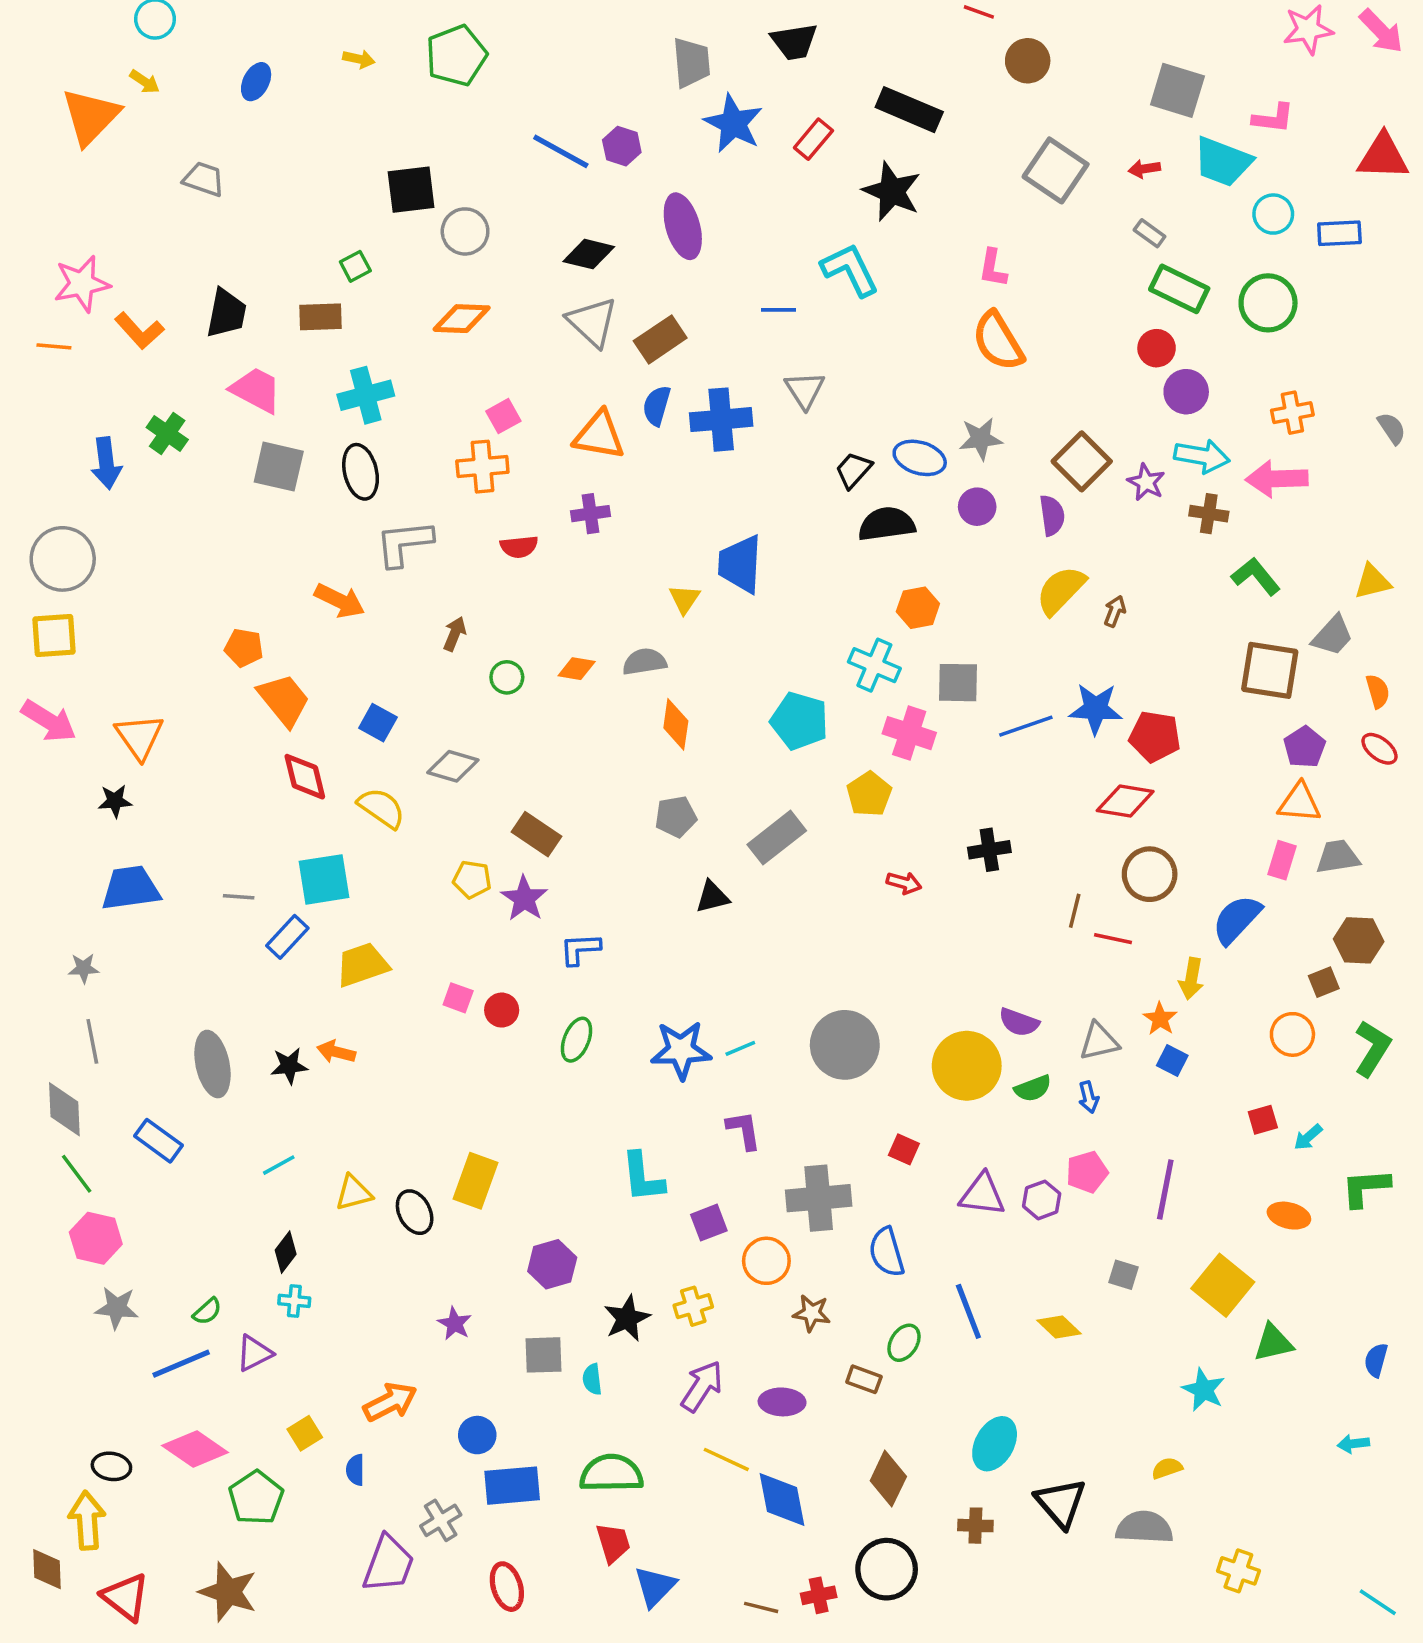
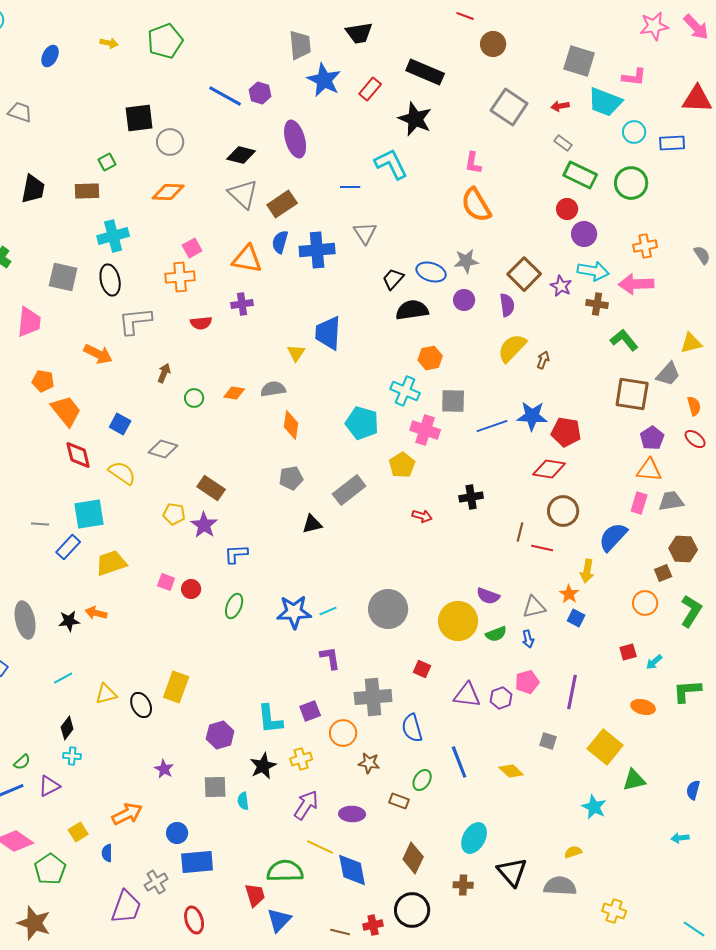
pink trapezoid: (256, 390) -> (29, 322), moved, turned 68
cyan L-shape: (643, 1177) -> (270, 719), moved
green semicircle: (611, 1473) -> (285, 871), moved

